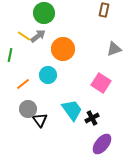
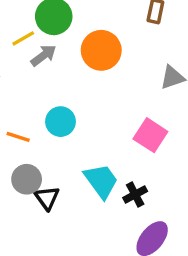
yellow line: (24, 36) -> (23, 38), moved, turned -64
orange circle: (63, 49) -> (101, 50), moved
orange line: (23, 84) -> (18, 137), turned 56

